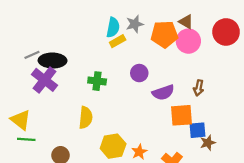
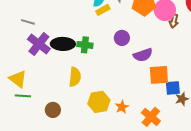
gray line: (32, 55) -> (28, 22), turned 40
black ellipse: (53, 61) -> (63, 44), moved
brown arrow: (199, 88) -> (174, 21), moved

